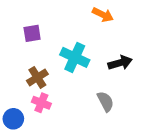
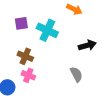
cyan cross: (75, 57) -> (47, 30), moved
brown cross: (37, 77) -> (25, 56), turned -35

